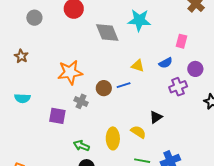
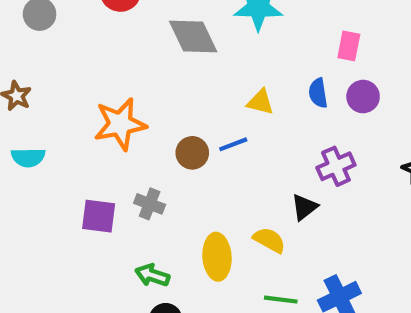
blue semicircle: (166, 63) -> (318, 93), turned 112
purple circle: (195, 69) -> (363, 97), moved
purple cross: (178, 87) -> (336, 166), moved
cyan semicircle: (22, 98) -> (28, 157), moved
gray cross: (81, 101) -> (150, 204), moved

